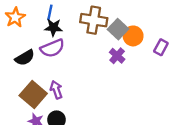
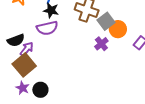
black semicircle: (25, 58) -> (16, 40), moved
purple arrow: (56, 90) -> (27, 49), moved, turned 49

